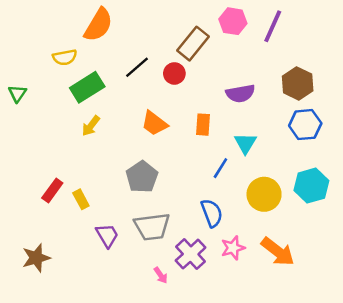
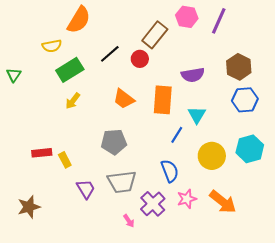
orange rectangle: (203, 125) -> (163, 100), size x1.6
gray pentagon: (142, 177) -> (114, 142), turned 30
red rectangle: (52, 191) -> (42, 153), turned 48

